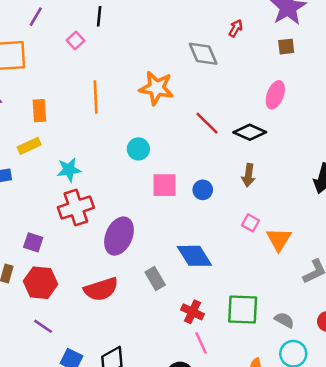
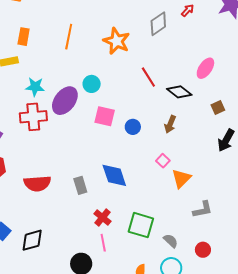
brown square: (286, 47) -> (218, 108), moved, turned -32
gray diamond: (203, 54) -> (158, 24), turned 65
purple ellipse: (119, 236) -> (65, 101), moved

